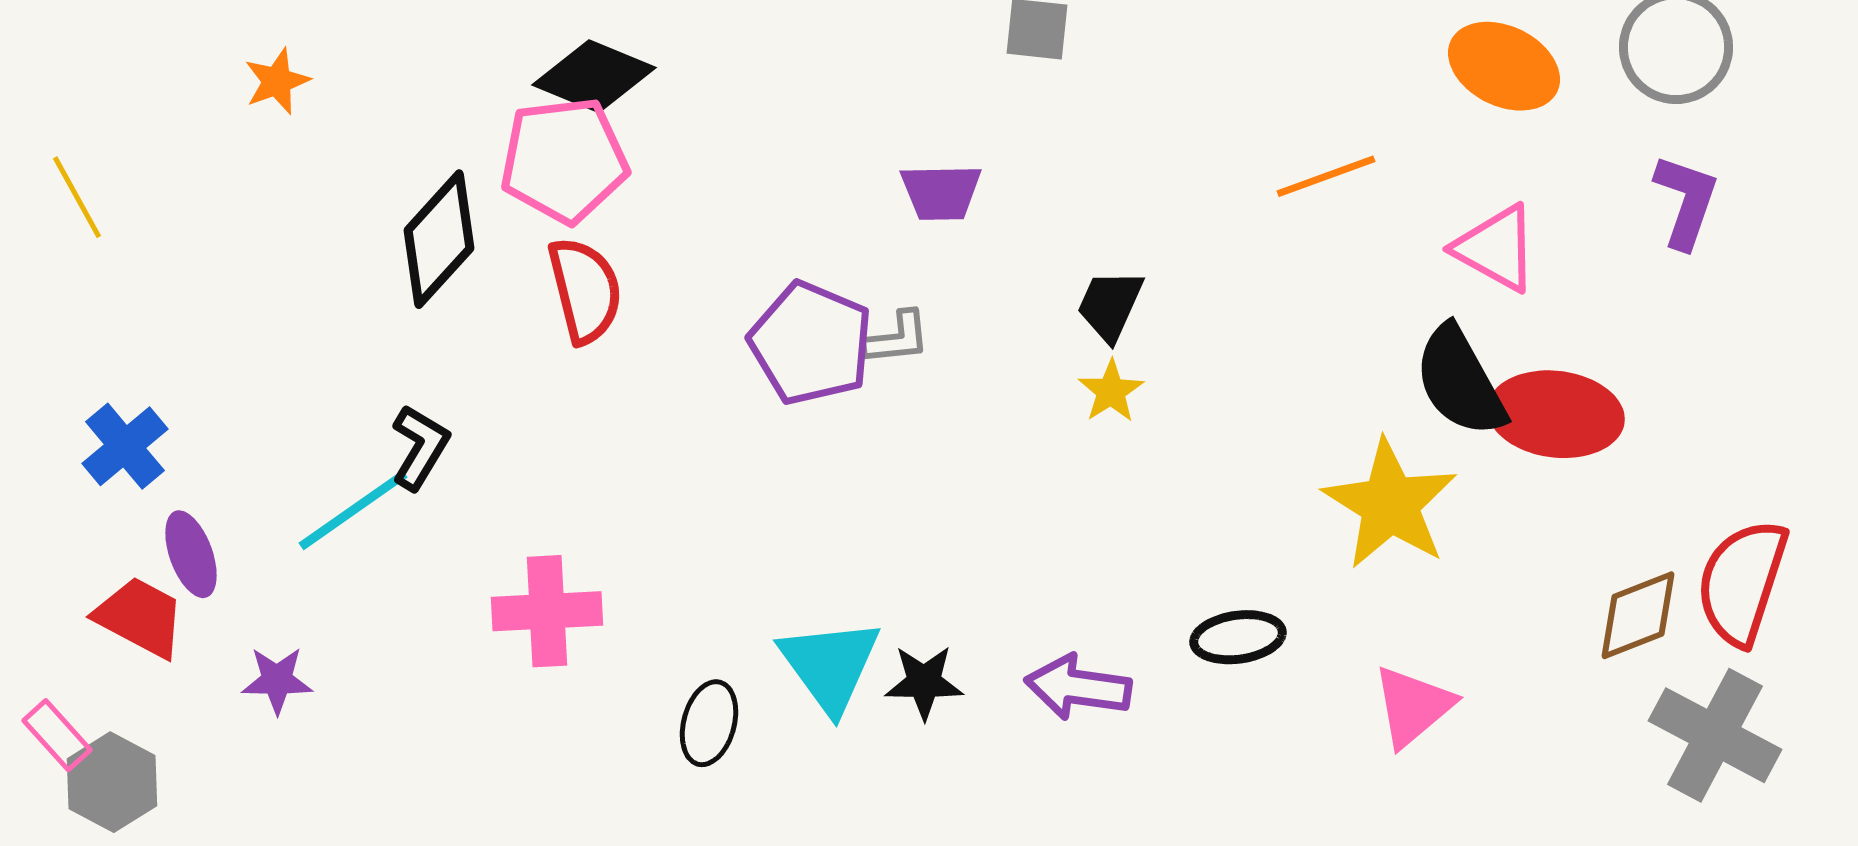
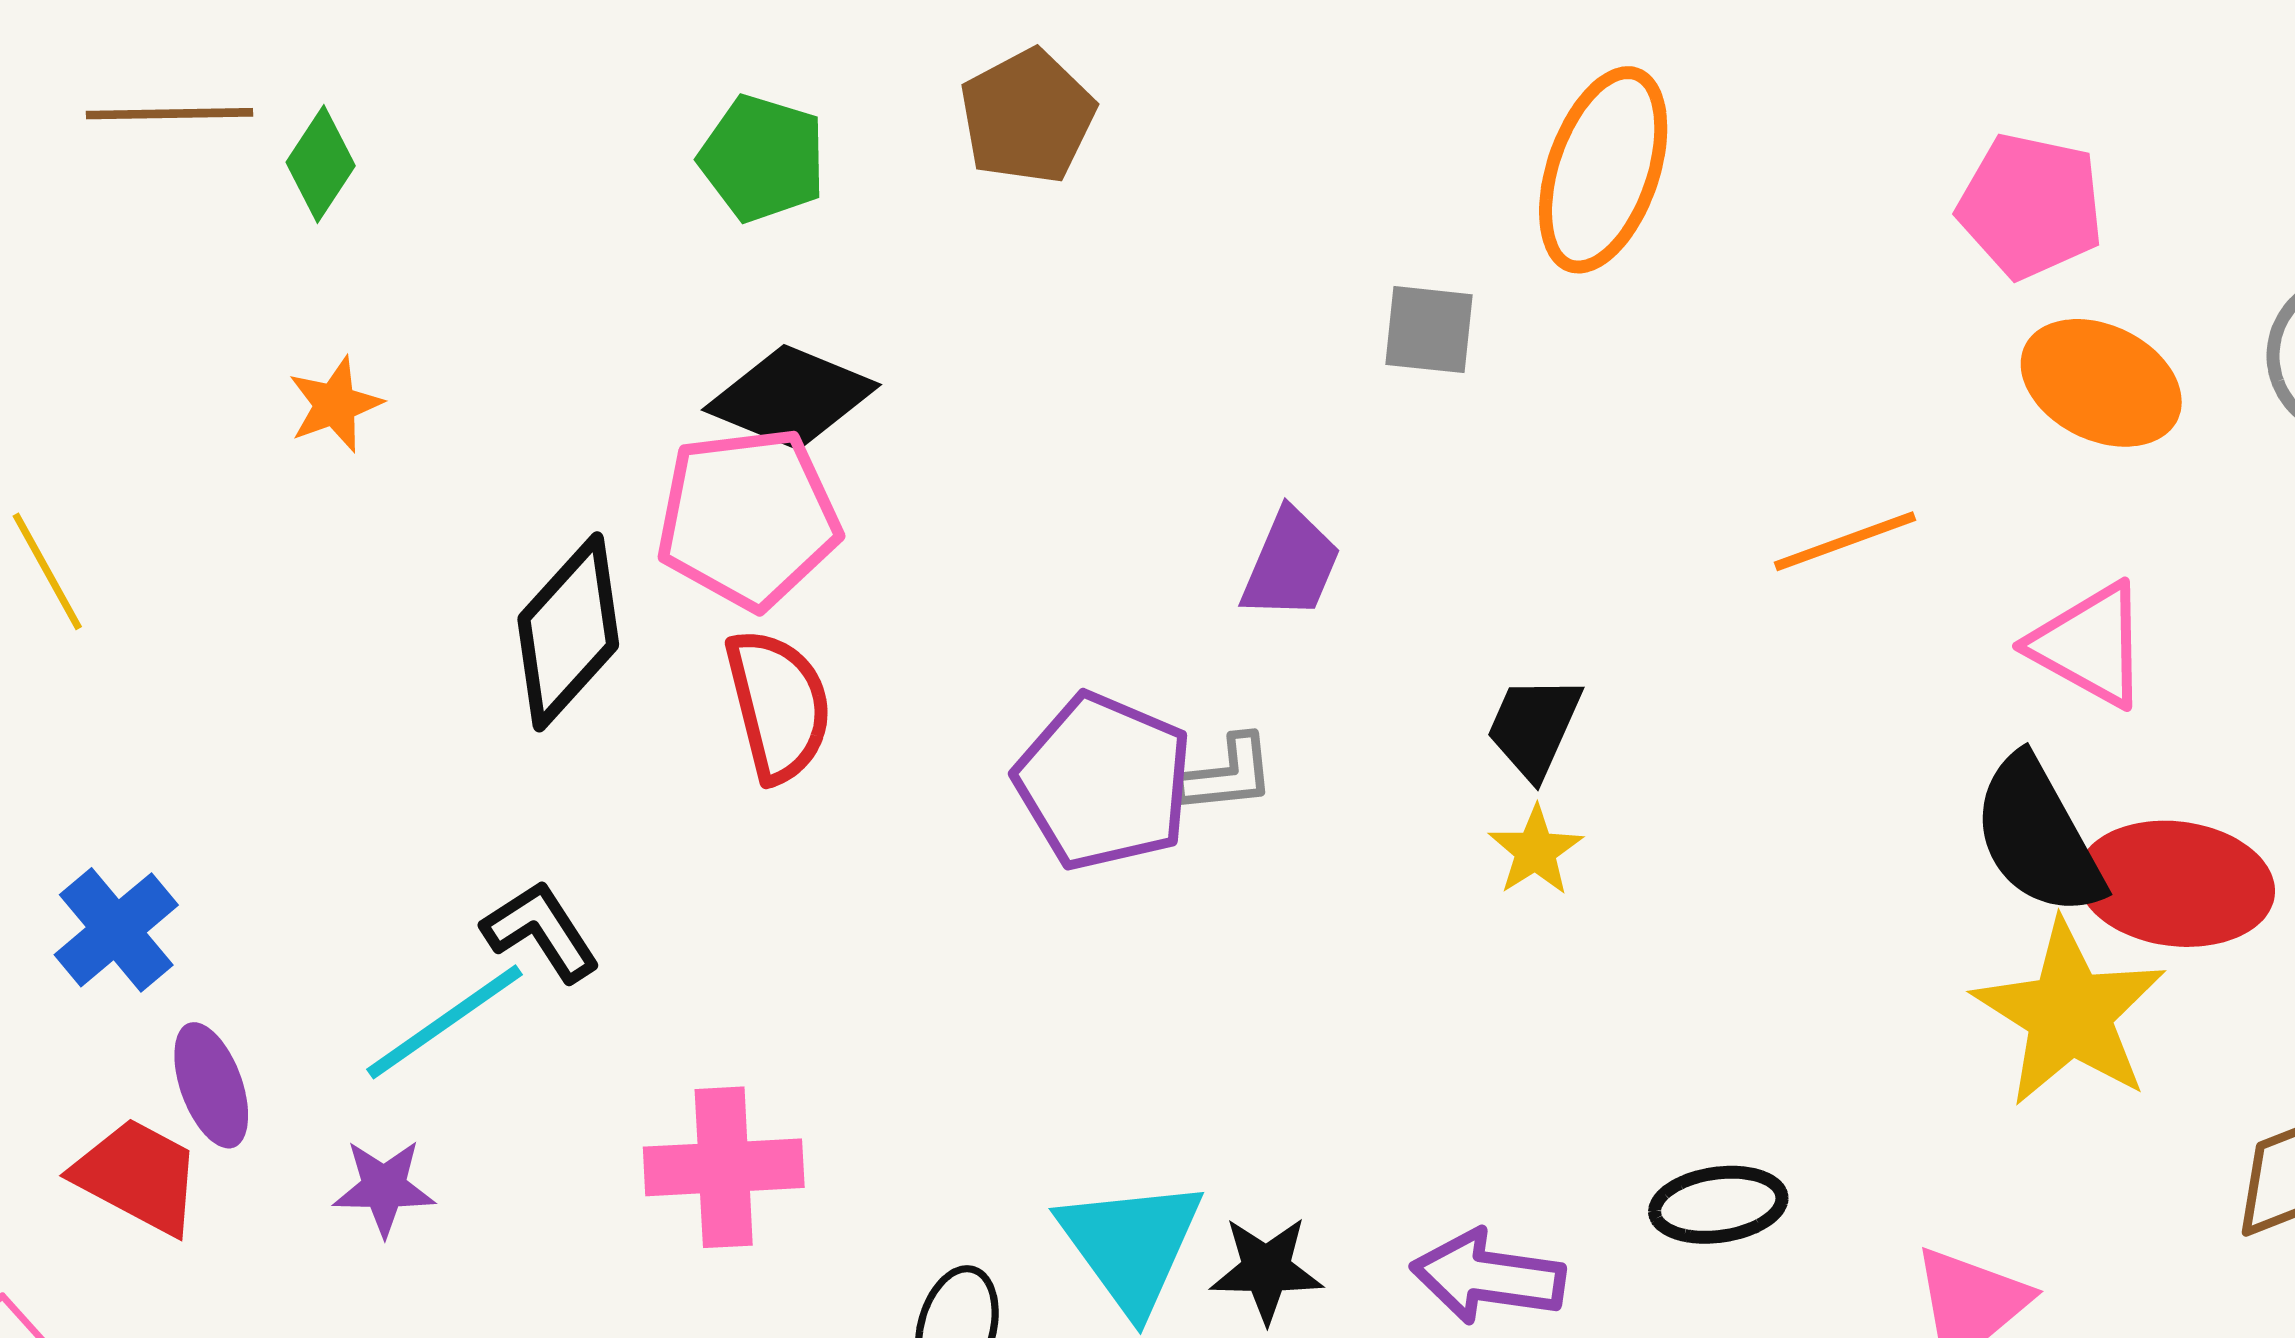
purple trapezoid: (941, 192) -> (1291, 564), turned -66
black L-shape: (420, 447) -> (541, 931), turned -64
yellow star: (1390, 504) -> (2070, 1013), moved
purple star: (277, 680) -> (384, 1188), moved

